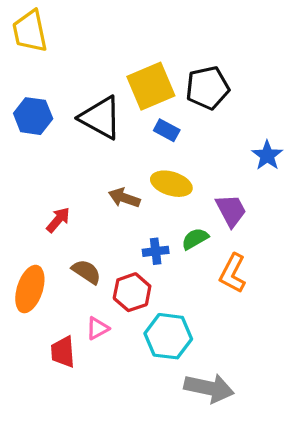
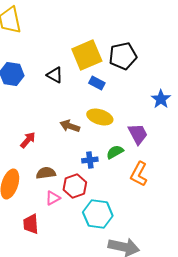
black triangle: (101, 118) -> (55, 75), size x0.6
brown semicircle: (86, 272) -> (46, 173), turned -42
pink triangle: (97, 328) -> (53, 198), moved

